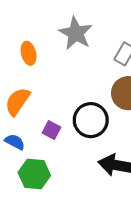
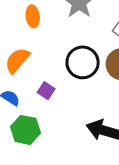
black circle: (91, 120) -> (83, 62), moved

